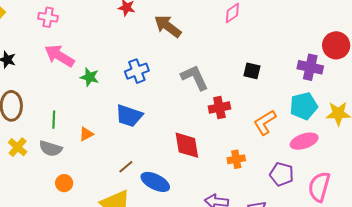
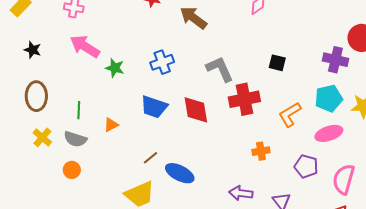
red cross: (219, 108) -> (244, 99), size x1.4
red diamond: (187, 145) -> (196, 110), moved
orange circle: (64, 183) -> (72, 170), moved

